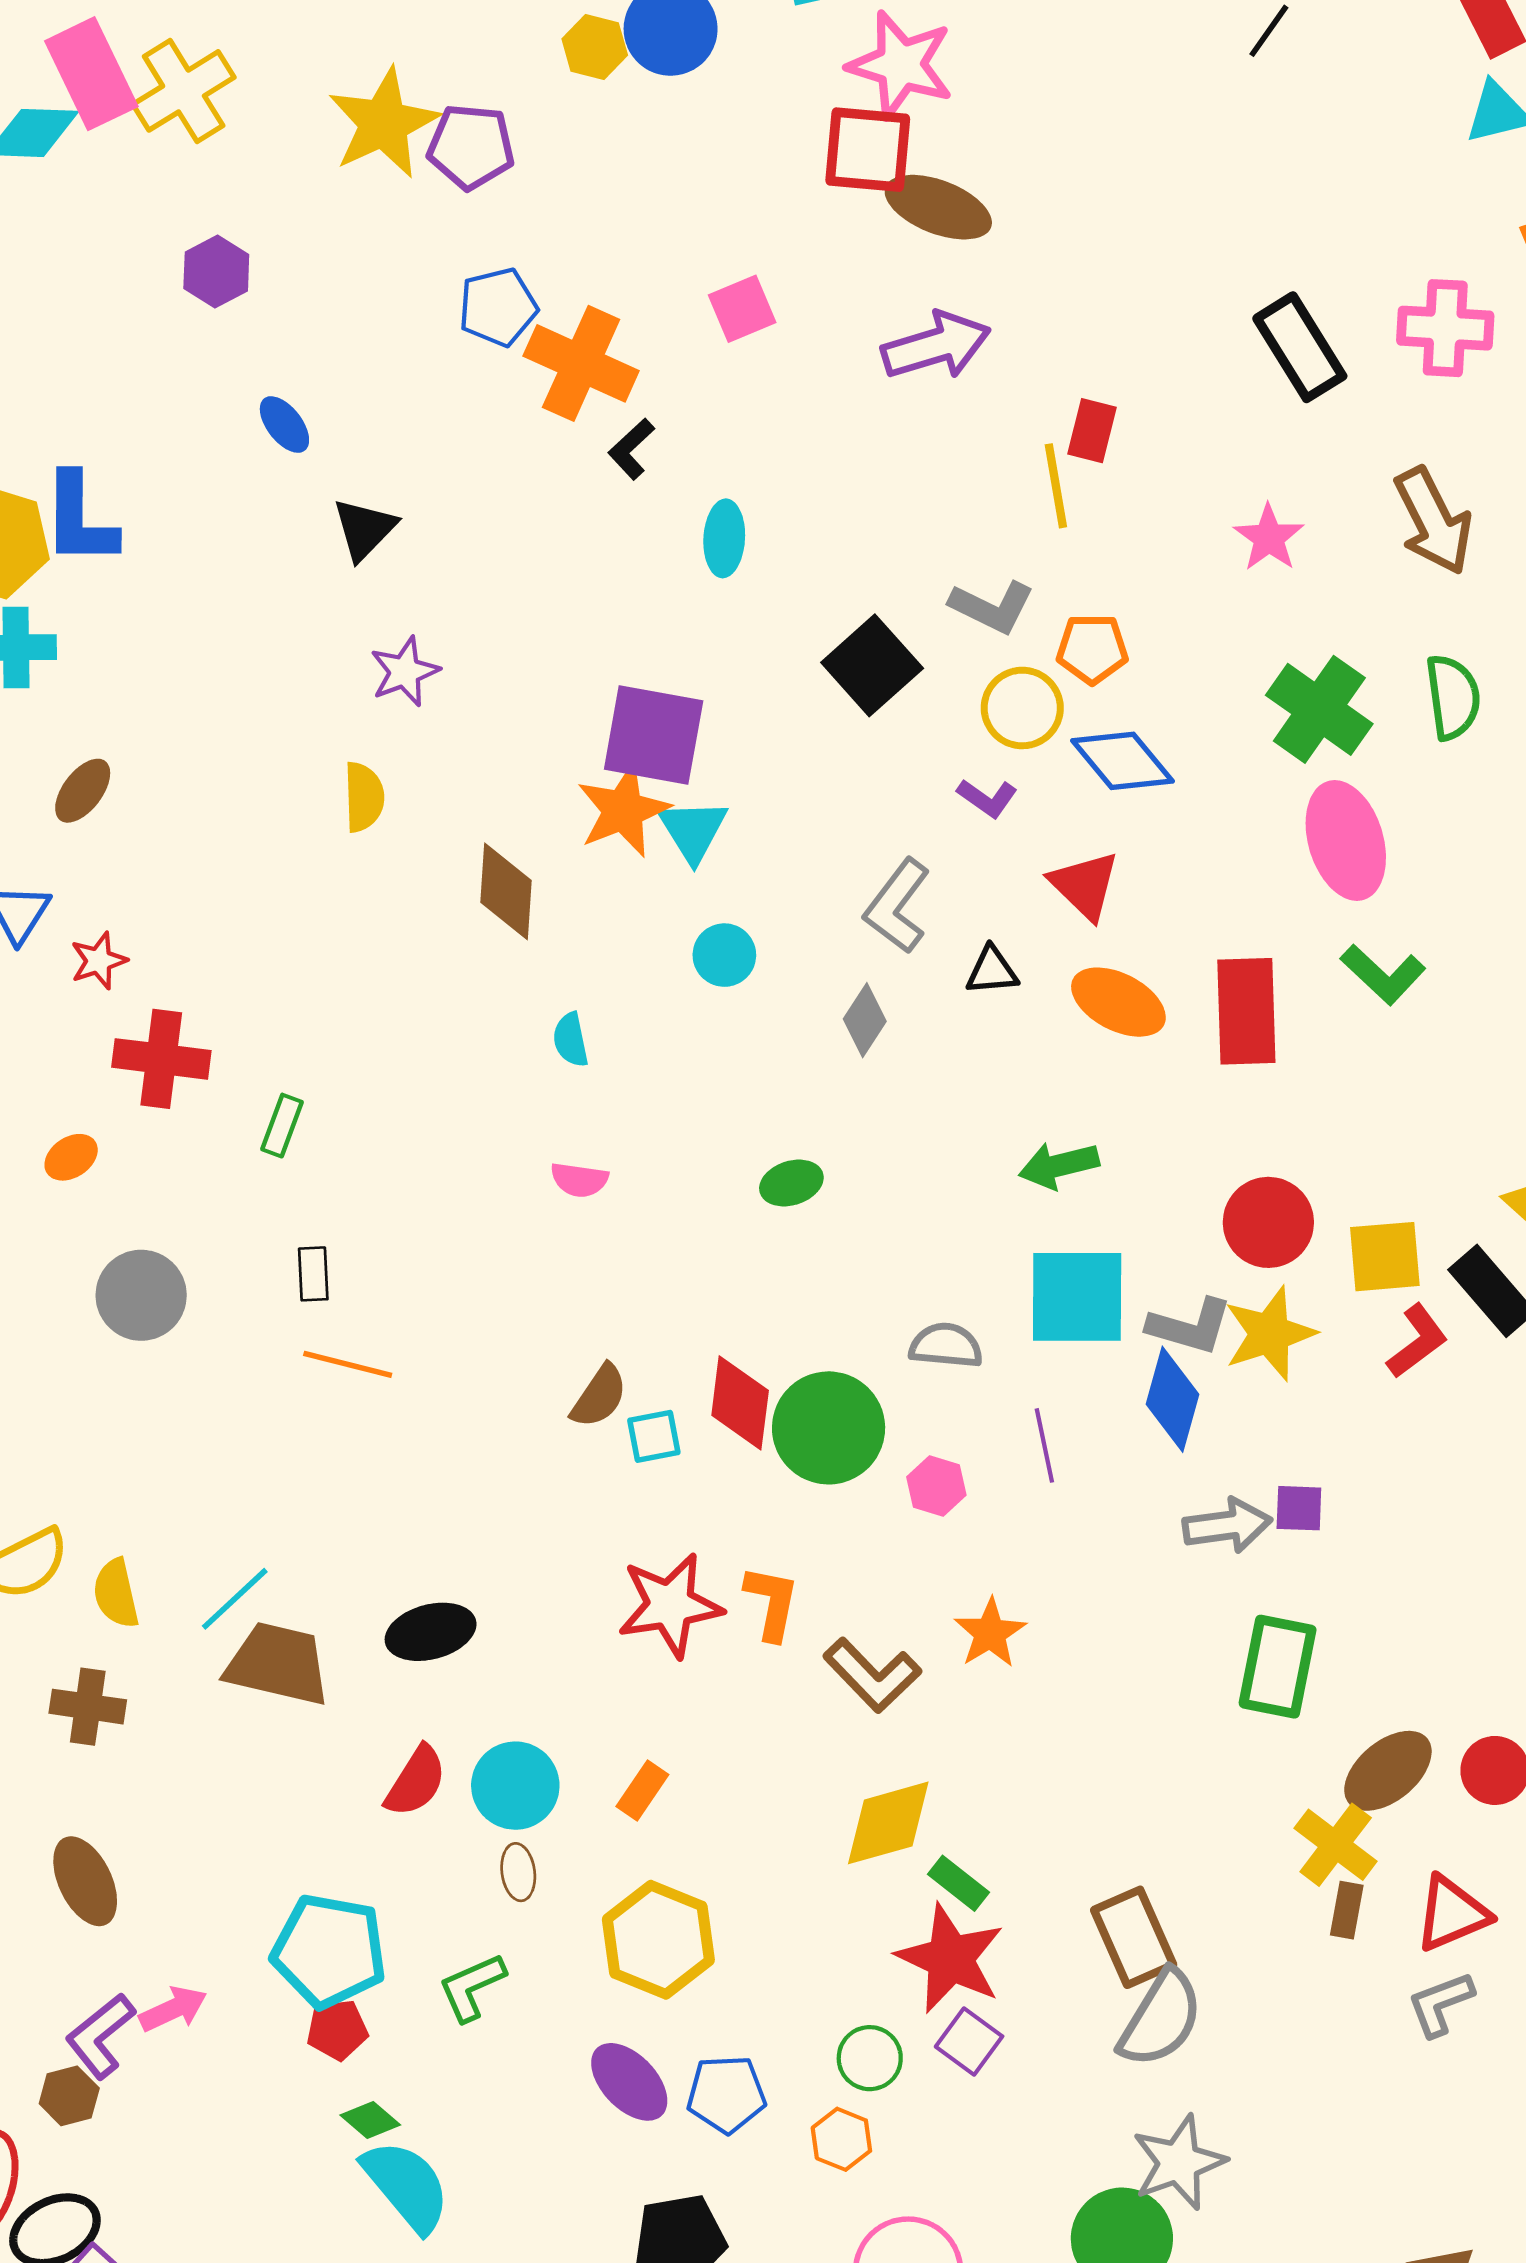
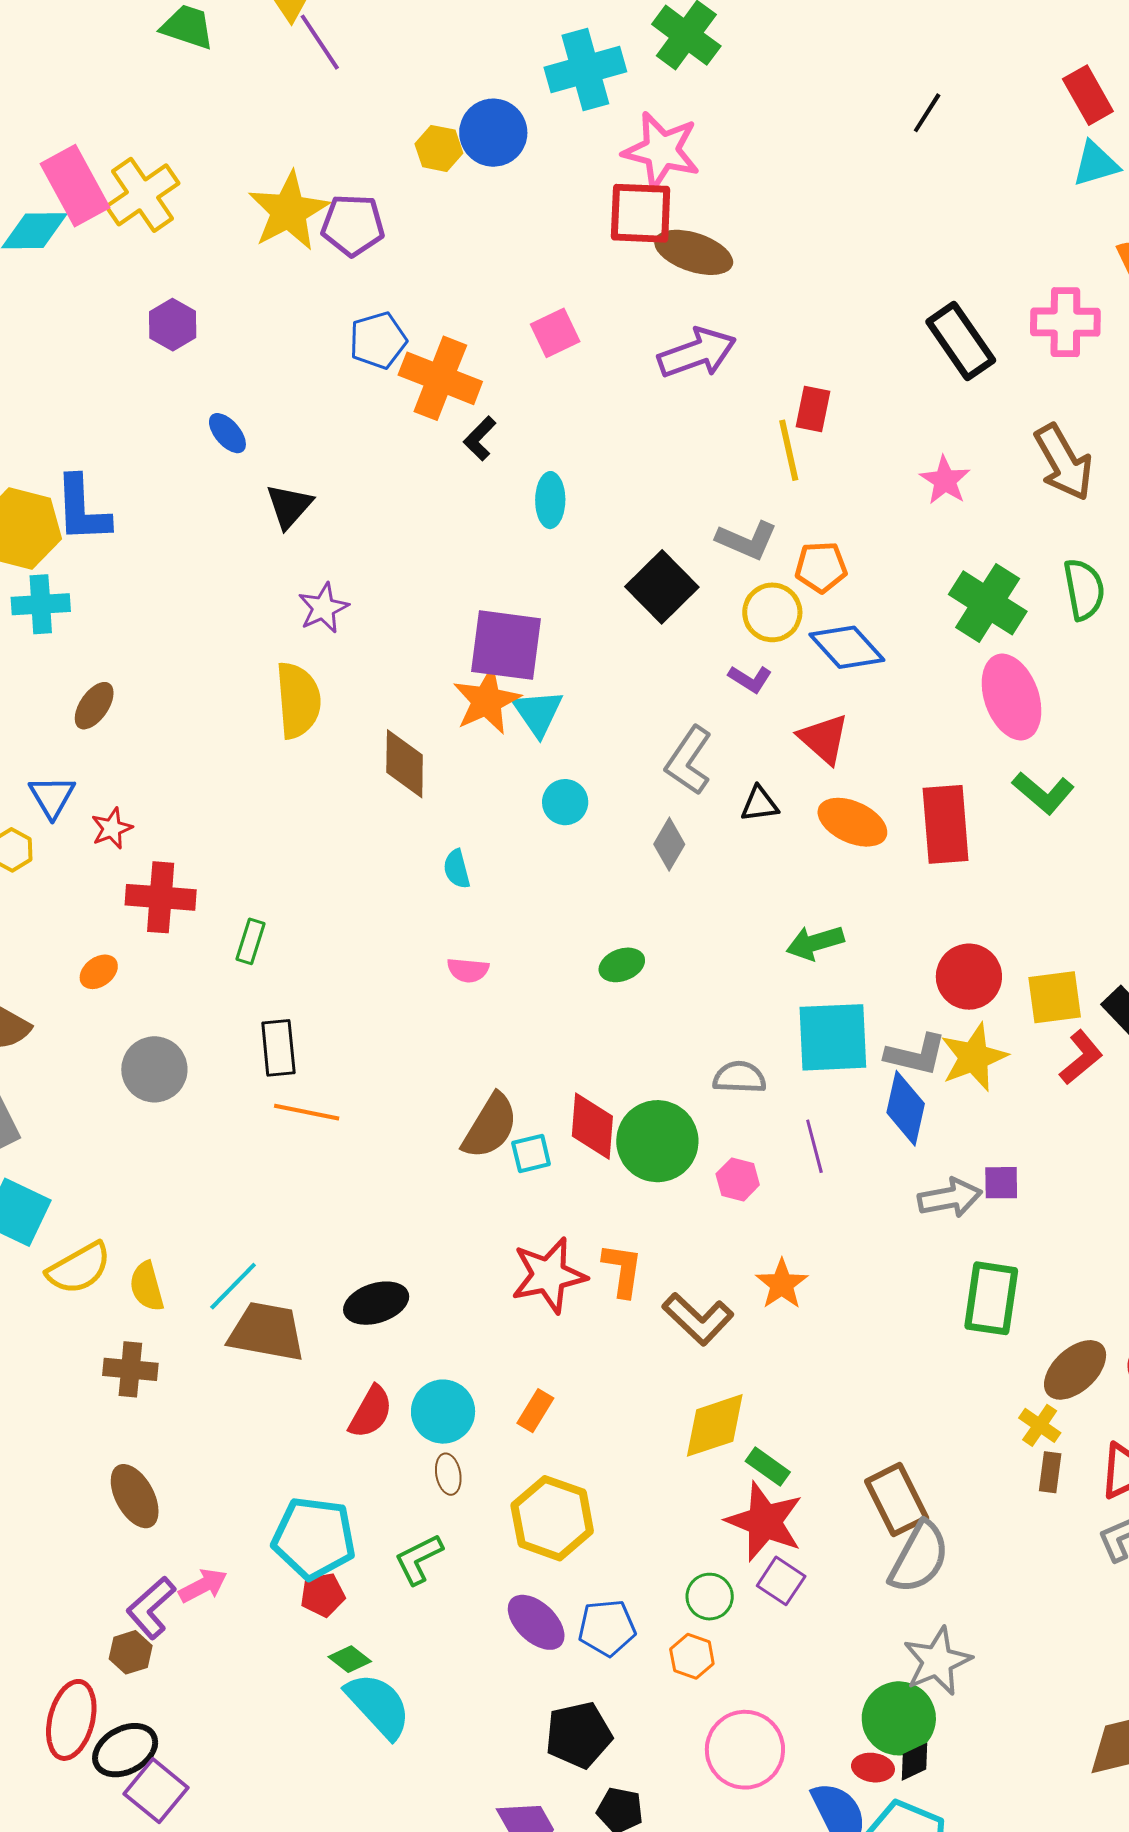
yellow semicircle: (364, 797) -> (298, 700), size x1.5
black rectangle: (313, 1274) -> (278, 1048), size x1.4
brown semicircle: (599, 1396) -> (490, 1126), size x1.4
yellow cross: (1336, 1845) -> (1040, 1425), size x0.7

